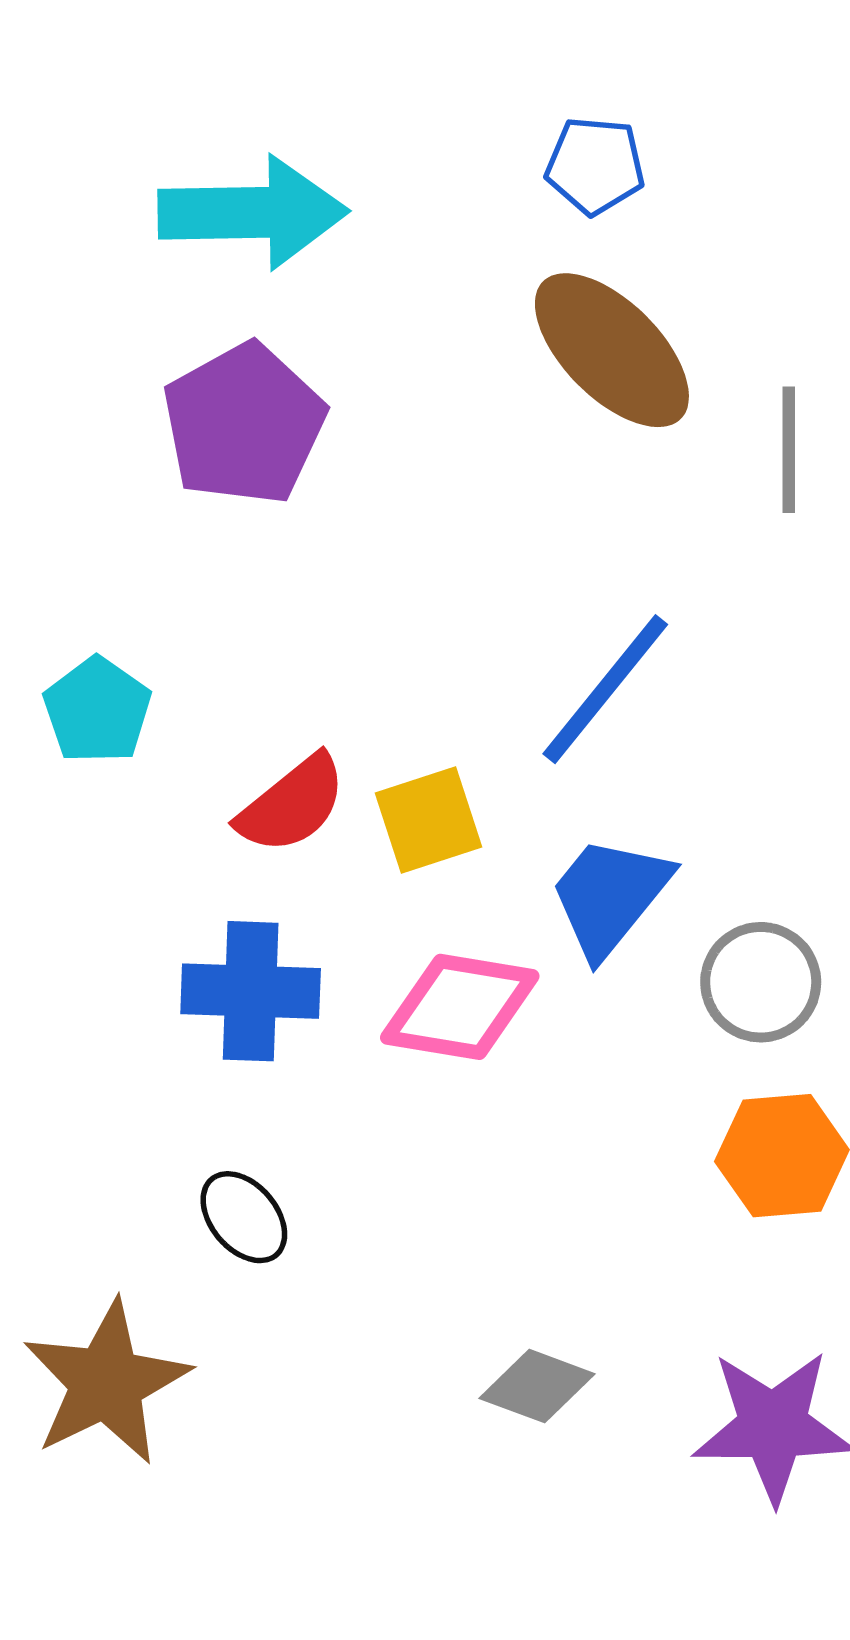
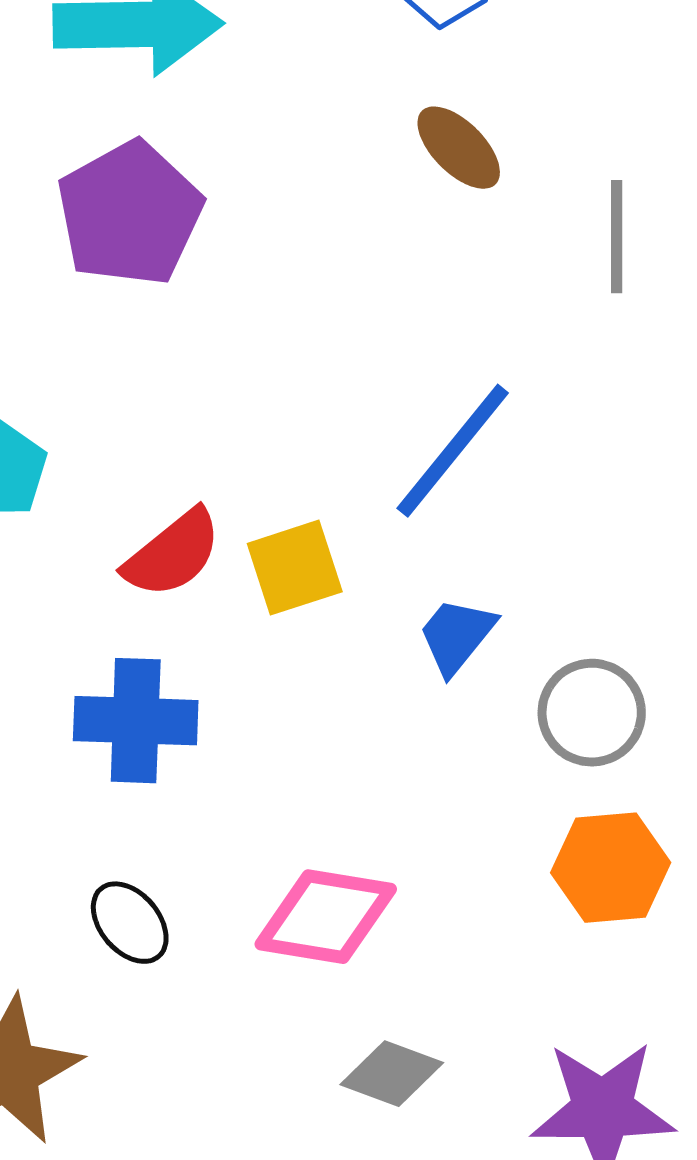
brown ellipse: (612, 350) -> (459, 148), size x0.6
blue trapezoid: (610, 896) -> (457, 636), size x0.7
pink diamond: (460, 1007) -> (326, 917), moved

